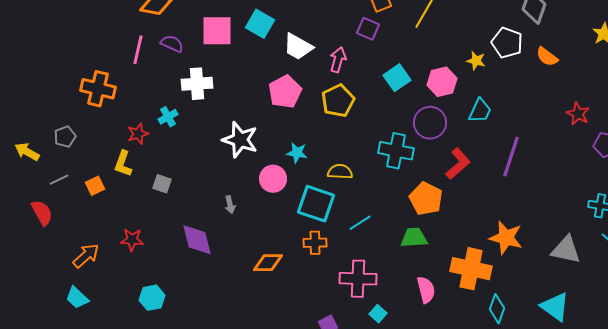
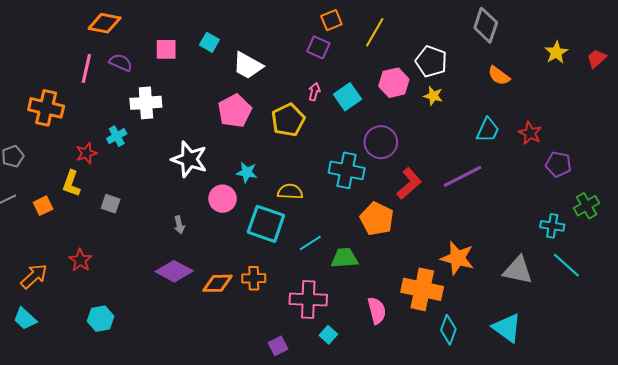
cyan square: (260, 24) -> (209, 42), size x0.7
pink square: (217, 31) -> (166, 49), size x0.7
white pentagon: (507, 43) -> (431, 62), moved
pink arrow: (338, 60) -> (314, 92), moved, size x0.7
yellow star: (476, 61) -> (433, 96), moved
pink hexagon: (442, 82) -> (394, 83), moved
cyan trapezoid: (480, 111) -> (488, 130), moved
purple line: (511, 157) -> (463, 176), turned 45
green trapezoid: (414, 238) -> (345, 258), moved
red star: (132, 240) -> (80, 260), turned 30
purple diamond: (197, 240) -> (174, 271), moved, turned -48
orange cross: (315, 243) -> (254, 278), moved

